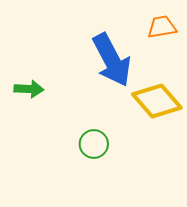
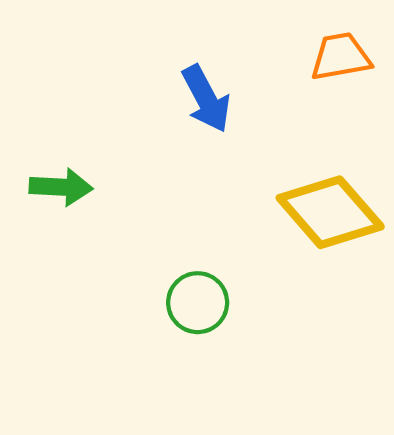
blue arrow: (112, 60) -> (206, 99), moved, size x0.6

